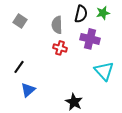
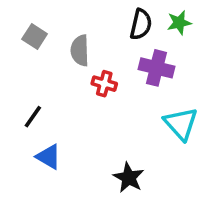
gray semicircle: (57, 25) -> (80, 50), moved
blue triangle: (28, 90) -> (49, 157), turned -49

